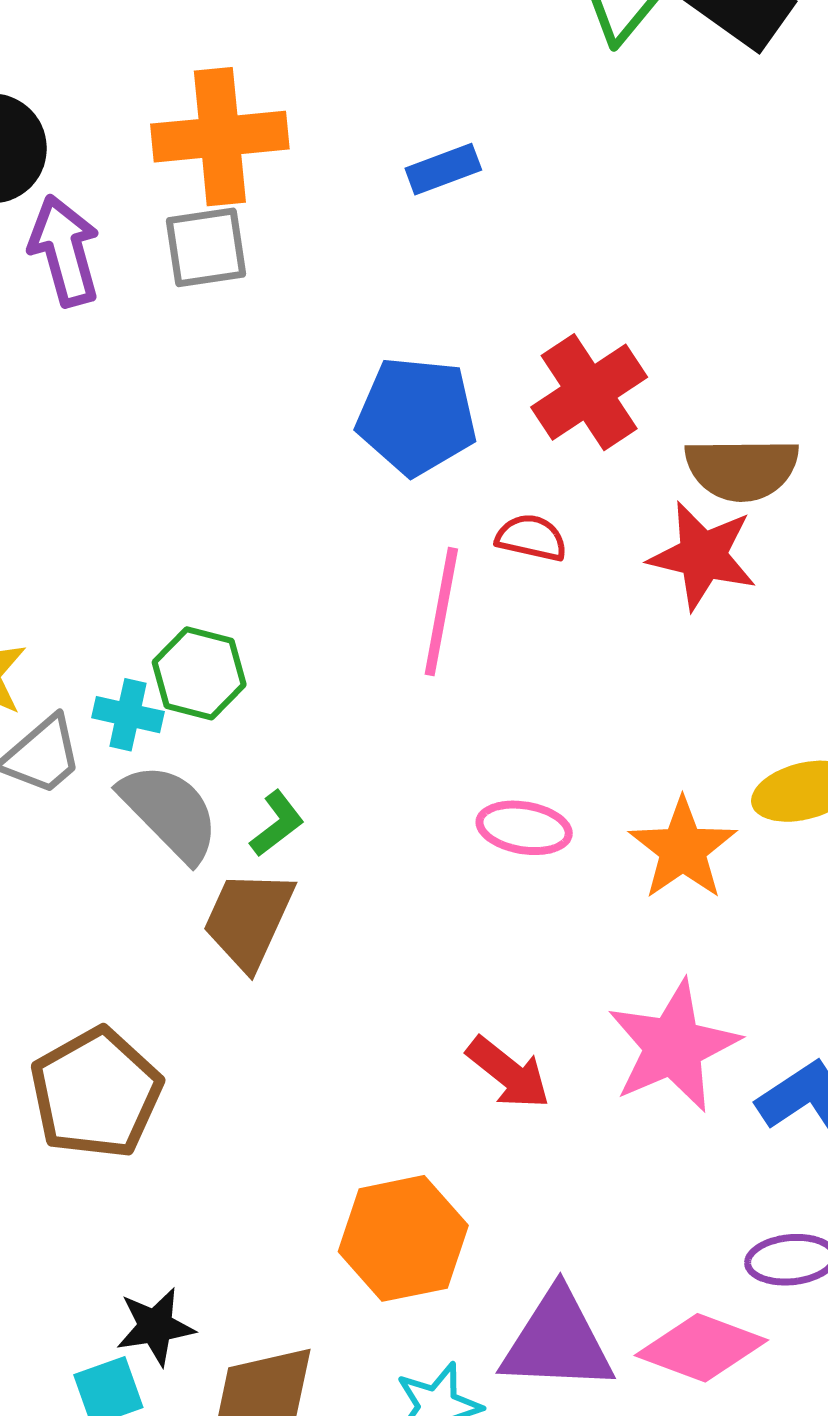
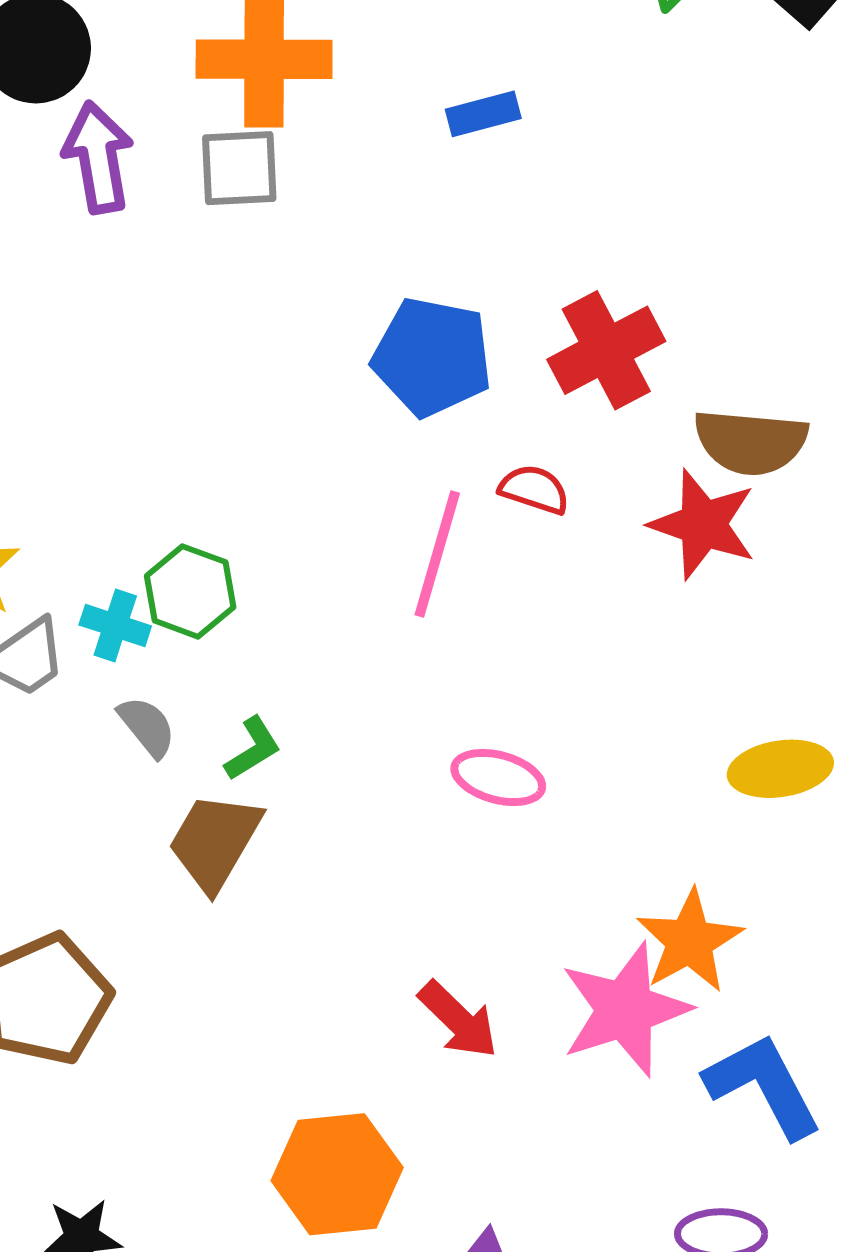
gray semicircle: (170, 812) -> (147, 727), size x0.6
orange star: (683, 849) -> (690, 941), moved

